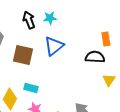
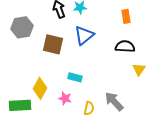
orange rectangle: (106, 39) -> (126, 16), moved
cyan rectangle: (31, 88) -> (75, 77), moved

